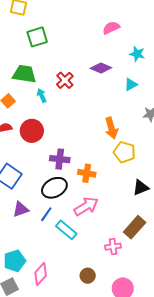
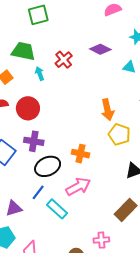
cyan triangle: (131, 84) -> (129, 67), turned 40
purple cross: (60, 159) -> (34, 141), moved
purple triangle: (21, 209) -> (14, 208), moved
pink cross: (113, 247) -> (101, 240), moved

